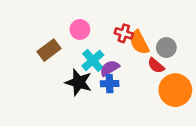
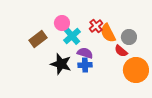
red cross: (124, 33) -> (96, 26), turned 32
cyan cross: (93, 60) -> (72, 36), moved
purple semicircle: (110, 68) -> (85, 53), turned 49

